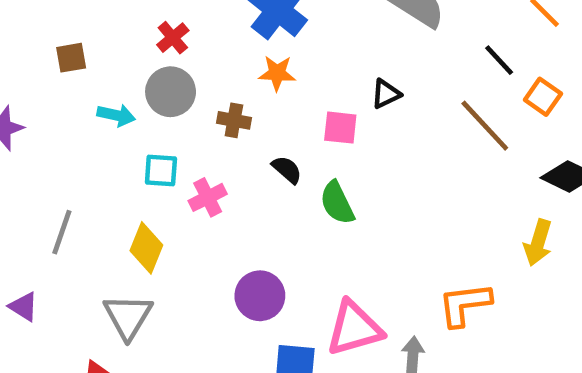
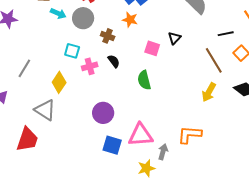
black line: (499, 60) -> (226, 34), turned -70
black triangle: (386, 94) -> (174, 38), turned -32
cyan arrow: (116, 115) -> (58, 13), moved
black semicircle: (287, 170) -> (114, 61), moved
yellow arrow: (538, 243) -> (209, 92), moved
gray triangle: (128, 316) -> (45, 110), turned -40

